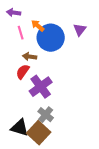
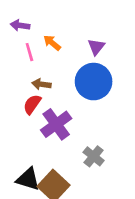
purple triangle: (80, 30) -> (96, 47), moved
blue circle: (51, 38) -> (94, 82), moved
gray cross: (46, 115) -> (94, 156), moved

